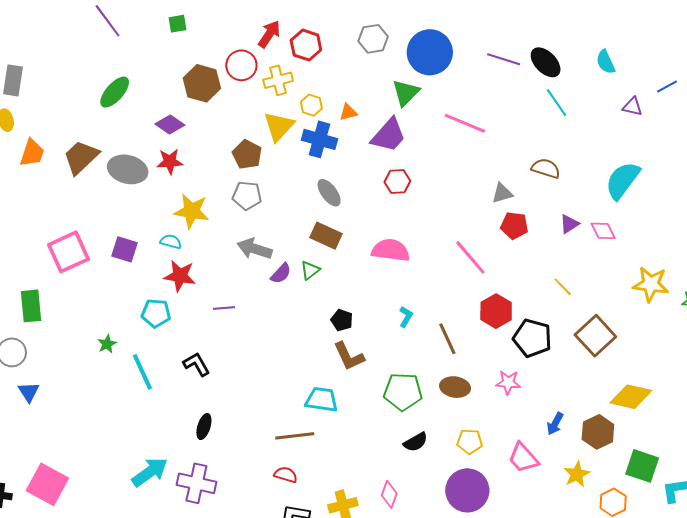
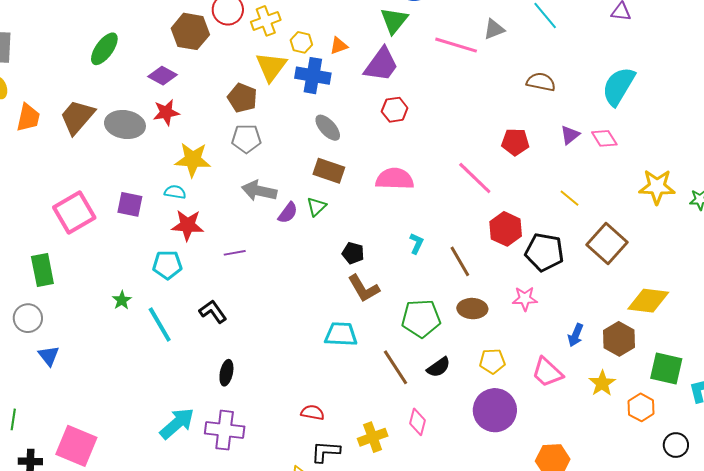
gray triangle: (502, 193) -> (494, 29), moved
brown line: (295, 436) -> (395, 367), moved, turned 69

